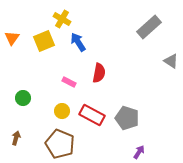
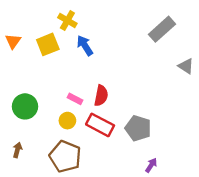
red semicircle: (99, 73) -> (101, 96), moved
pink rectangle: (69, 82) -> (75, 99), moved
green circle: (23, 98) -> (25, 106), size x1.5

